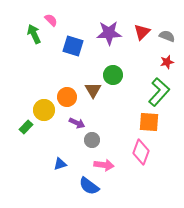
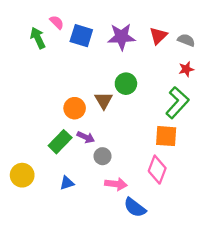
blue square: (73, 46) -> (81, 36), moved
yellow circle: (44, 110) -> (22, 175), moved
green rectangle: (26, 127) -> (60, 142), moved, size x1.5
blue semicircle: (89, 186) -> (135, 208), moved

